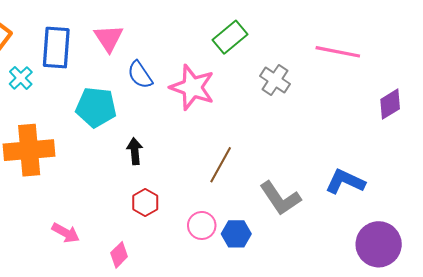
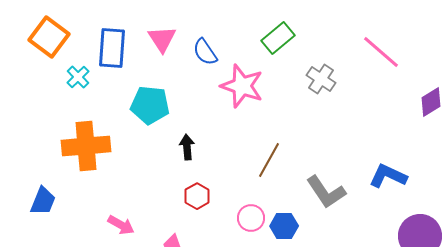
pink line: (338, 52) -> (381, 52), turned 30
blue semicircle: (140, 75) -> (205, 52), moved

